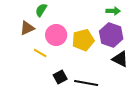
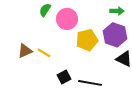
brown triangle: (27, 28) -> (25, 51), moved
pink circle: (56, 35) -> (67, 19), moved

